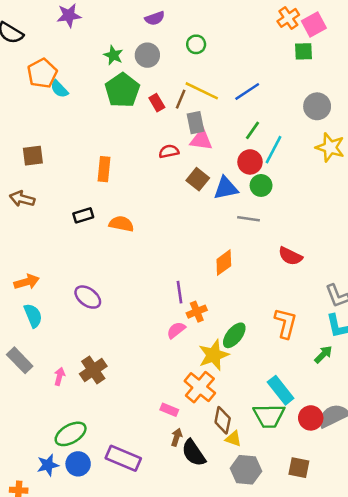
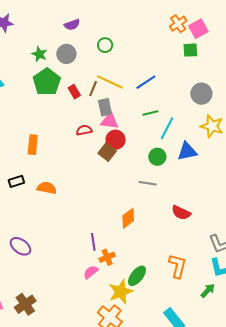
green line: (253, 130) -> (150, 113), turned 42
red circle: (250, 162) -> (116, 140), moved
blue triangle: (226, 188) -> (187, 151), moved

